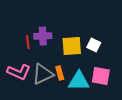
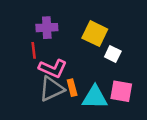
purple cross: (43, 36) -> (47, 28), moved
yellow square: (72, 46) -> (95, 34), moved, turned 30
pink L-shape: (19, 72) -> (53, 68), moved

